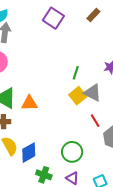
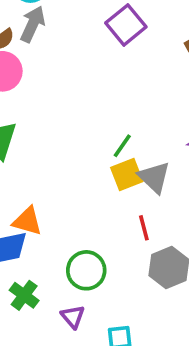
green line: (76, 73) -> (122, 146), moved
orange triangle: (29, 103) -> (27, 221), moved

